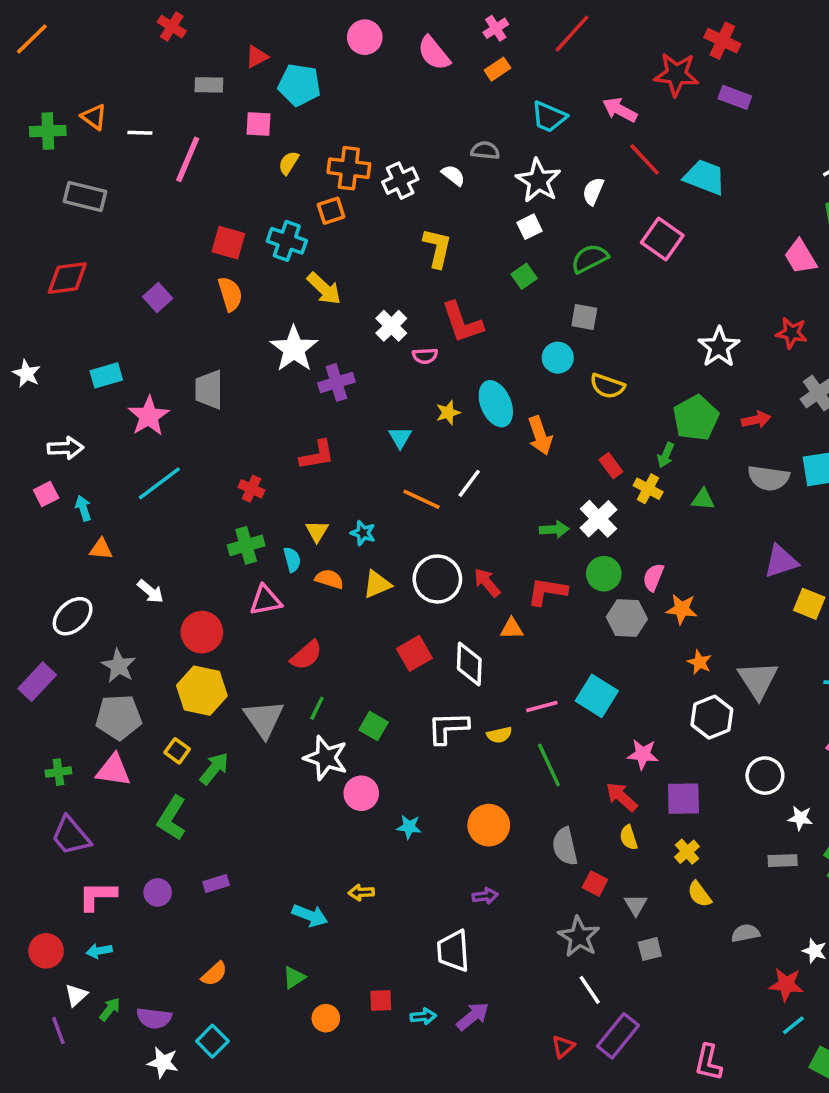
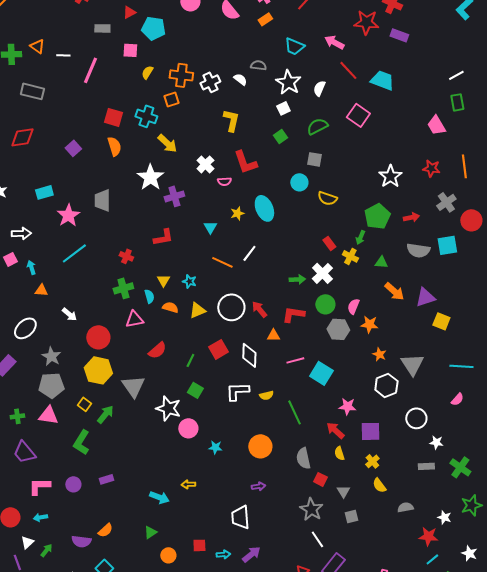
orange arrow: (540, 436) -> (394, 291), moved, turned -30
pink line: (542, 707) -> (295, 360), moved
green line: (317, 708) -> (190, 360), moved
purple semicircle: (154, 1018) -> (81, 541), moved

